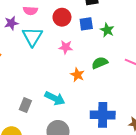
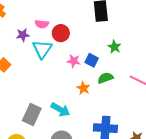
red circle: (62, 17) -> (61, 33), moved
blue square: (86, 24) -> (92, 60), moved, turned 32
gray rectangle: (25, 105) -> (32, 114), size x1.5

